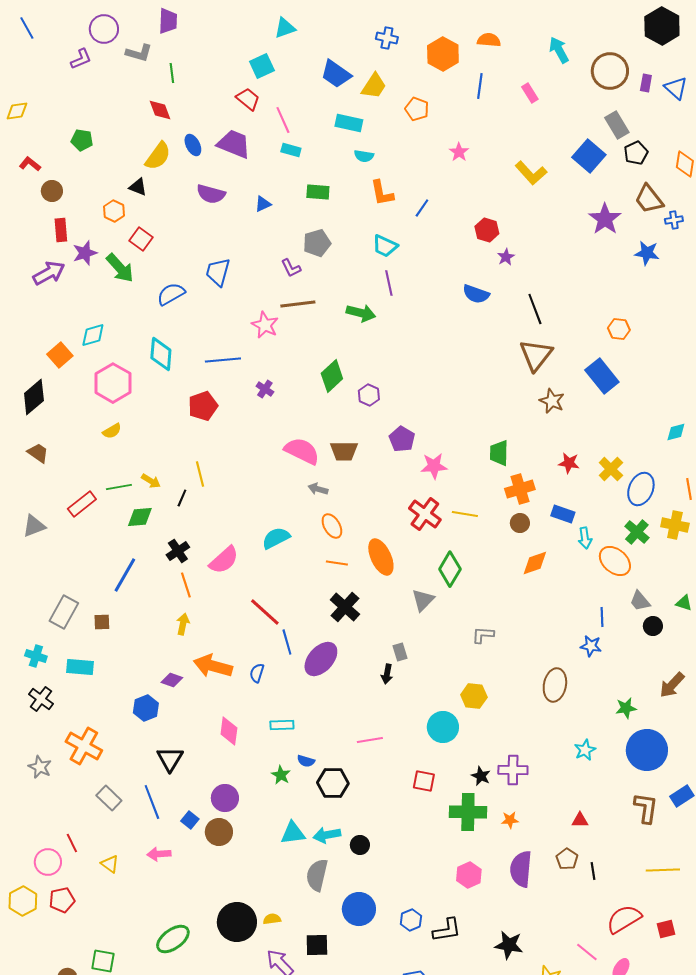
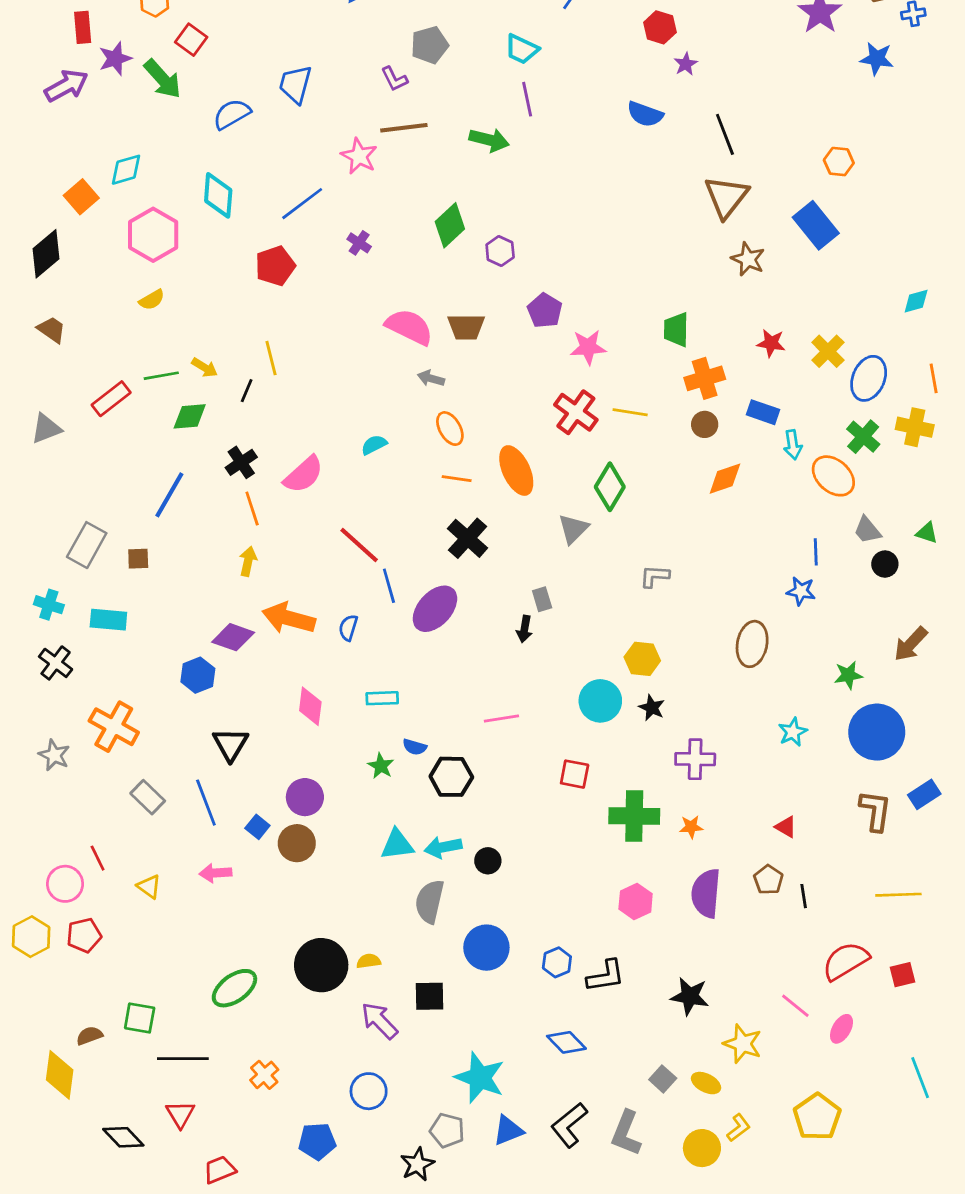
blue line: (223, 360) -> (302, 204), turned -32
cyan semicircle: (276, 538) -> (374, 445), size x0.7
purple diamond: (172, 680) -> (233, 637), size x1.4
black star: (481, 776) -> (652, 708), moved
red triangle: (580, 820) -> (786, 827), turned 30

